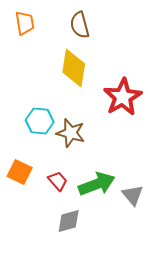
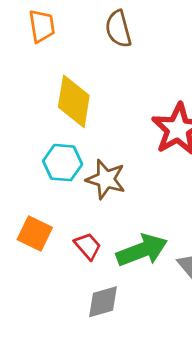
yellow diamond: (74, 68) -> (74, 101), moved

